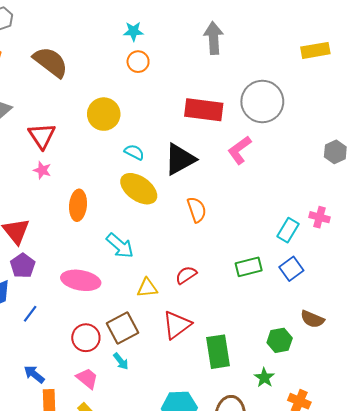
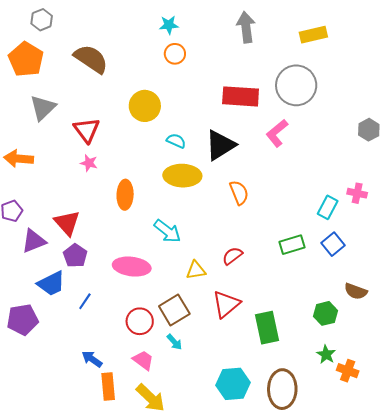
yellow rectangle: (315, 50) -> (313, 35), moved
yellow ellipse: (139, 189) -> (182, 176), turned -30
green star: (264, 378) -> (326, 354), moved

